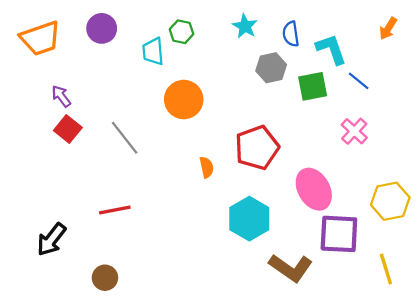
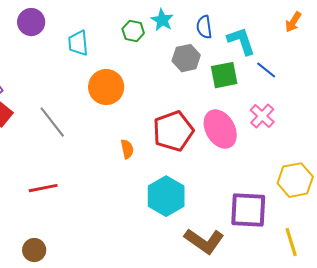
green hexagon: (181, 32) -> (133, 31), moved
pink ellipse: (314, 189) -> (220, 129), moved

